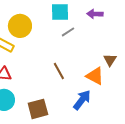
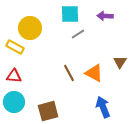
orange triangle: (95, 76) -> (94, 73), moved
blue arrow: (82, 100) -> (103, 107), moved, turned -60

